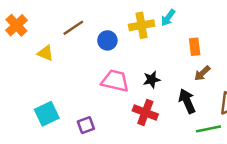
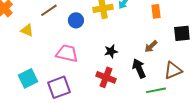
orange rectangle: (195, 47) -> (156, 11), moved
pink trapezoid: (115, 81) -> (67, 53), moved
purple square: (86, 125) -> (59, 87), size x1.6

